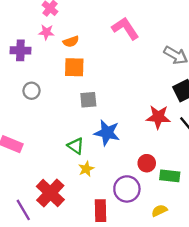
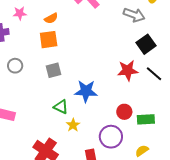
orange semicircle: (71, 42) -> (51, 18), moved
gray square: (88, 100) -> (53, 70), moved

